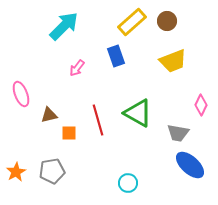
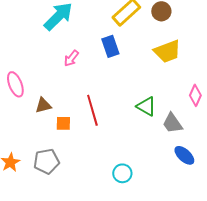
green triangle: (138, 113) -> (146, 106), moved, size x0.7
gray trapezoid: (178, 133) -> (172, 123), turned 45
blue ellipse: (190, 165) -> (184, 155), size x0.7

